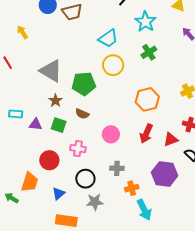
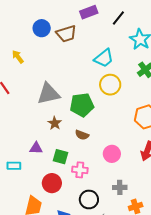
gray triangle: (51, 71) -> (49, 94), turned -40
cyan rectangle: (16, 114) -> (14, 166), moved
green square: (59, 125) -> (61, 157), moved

